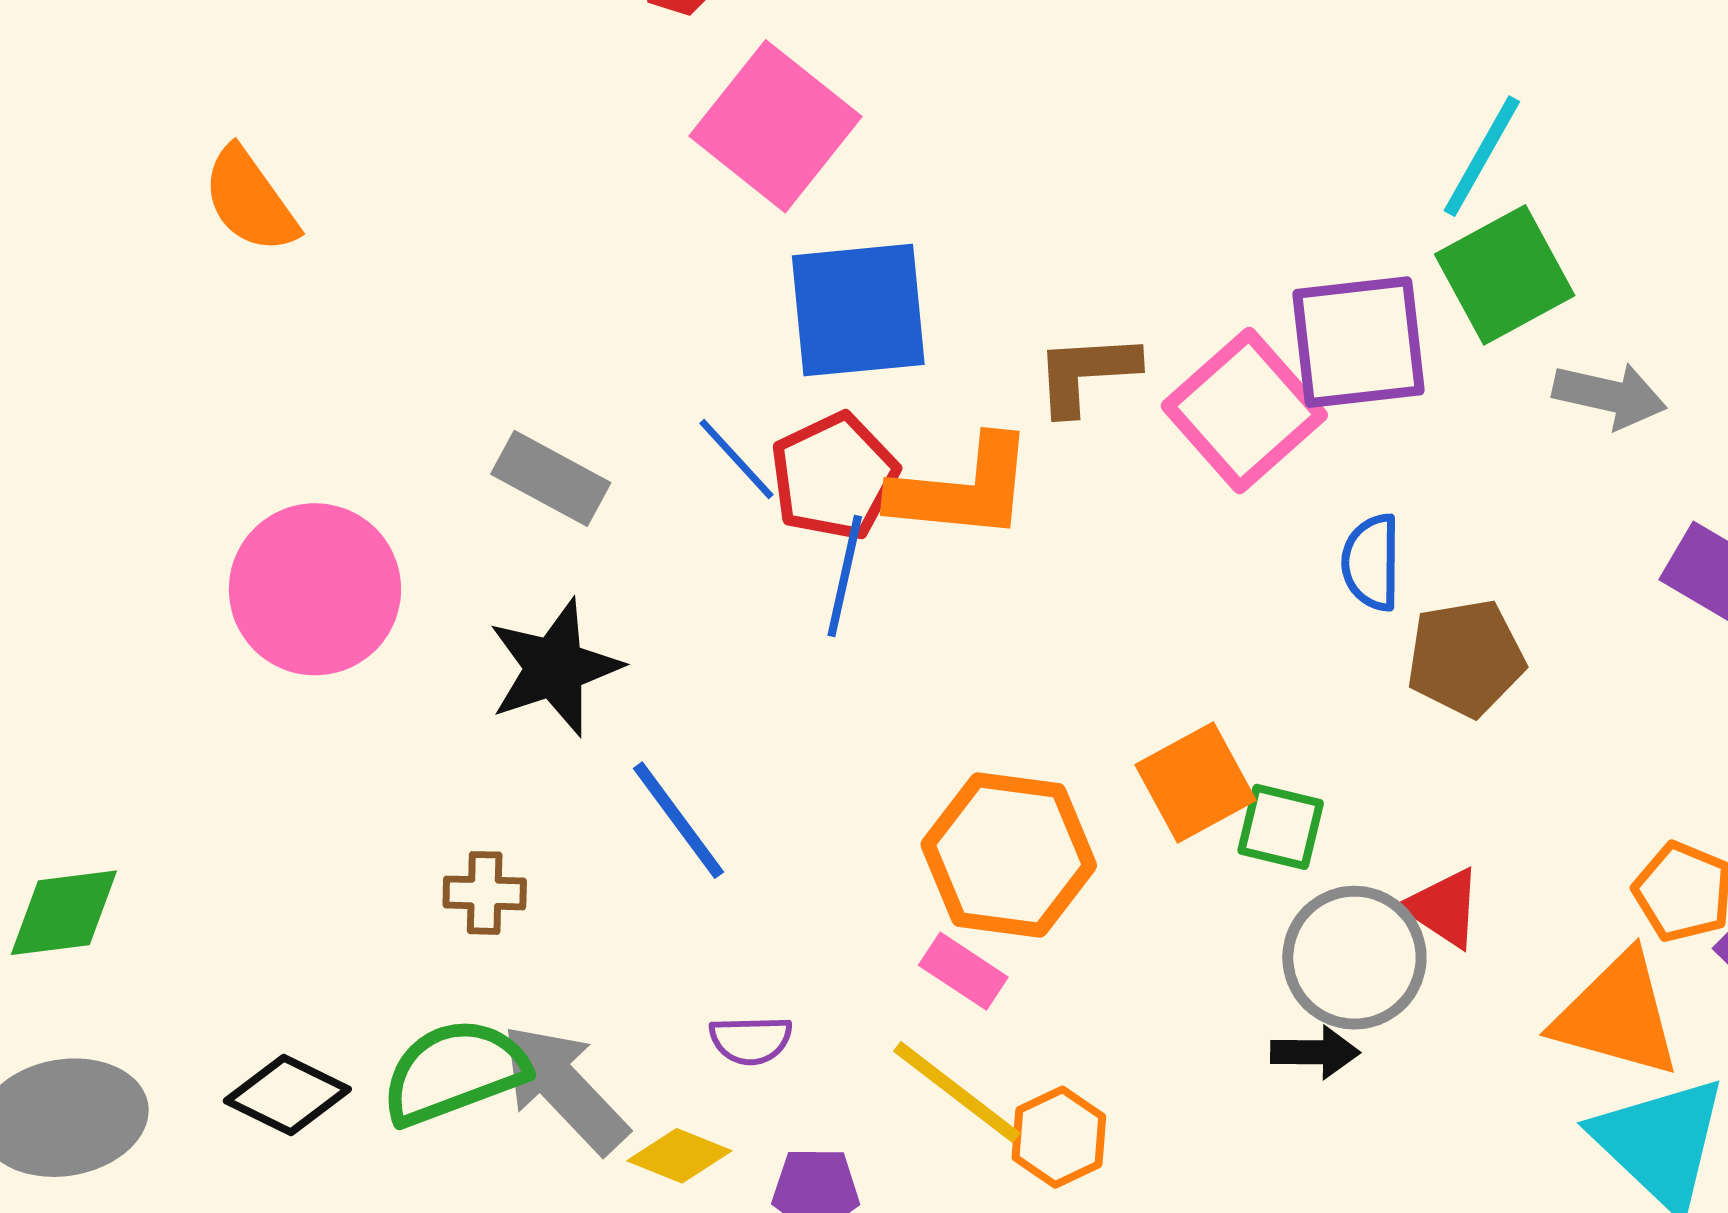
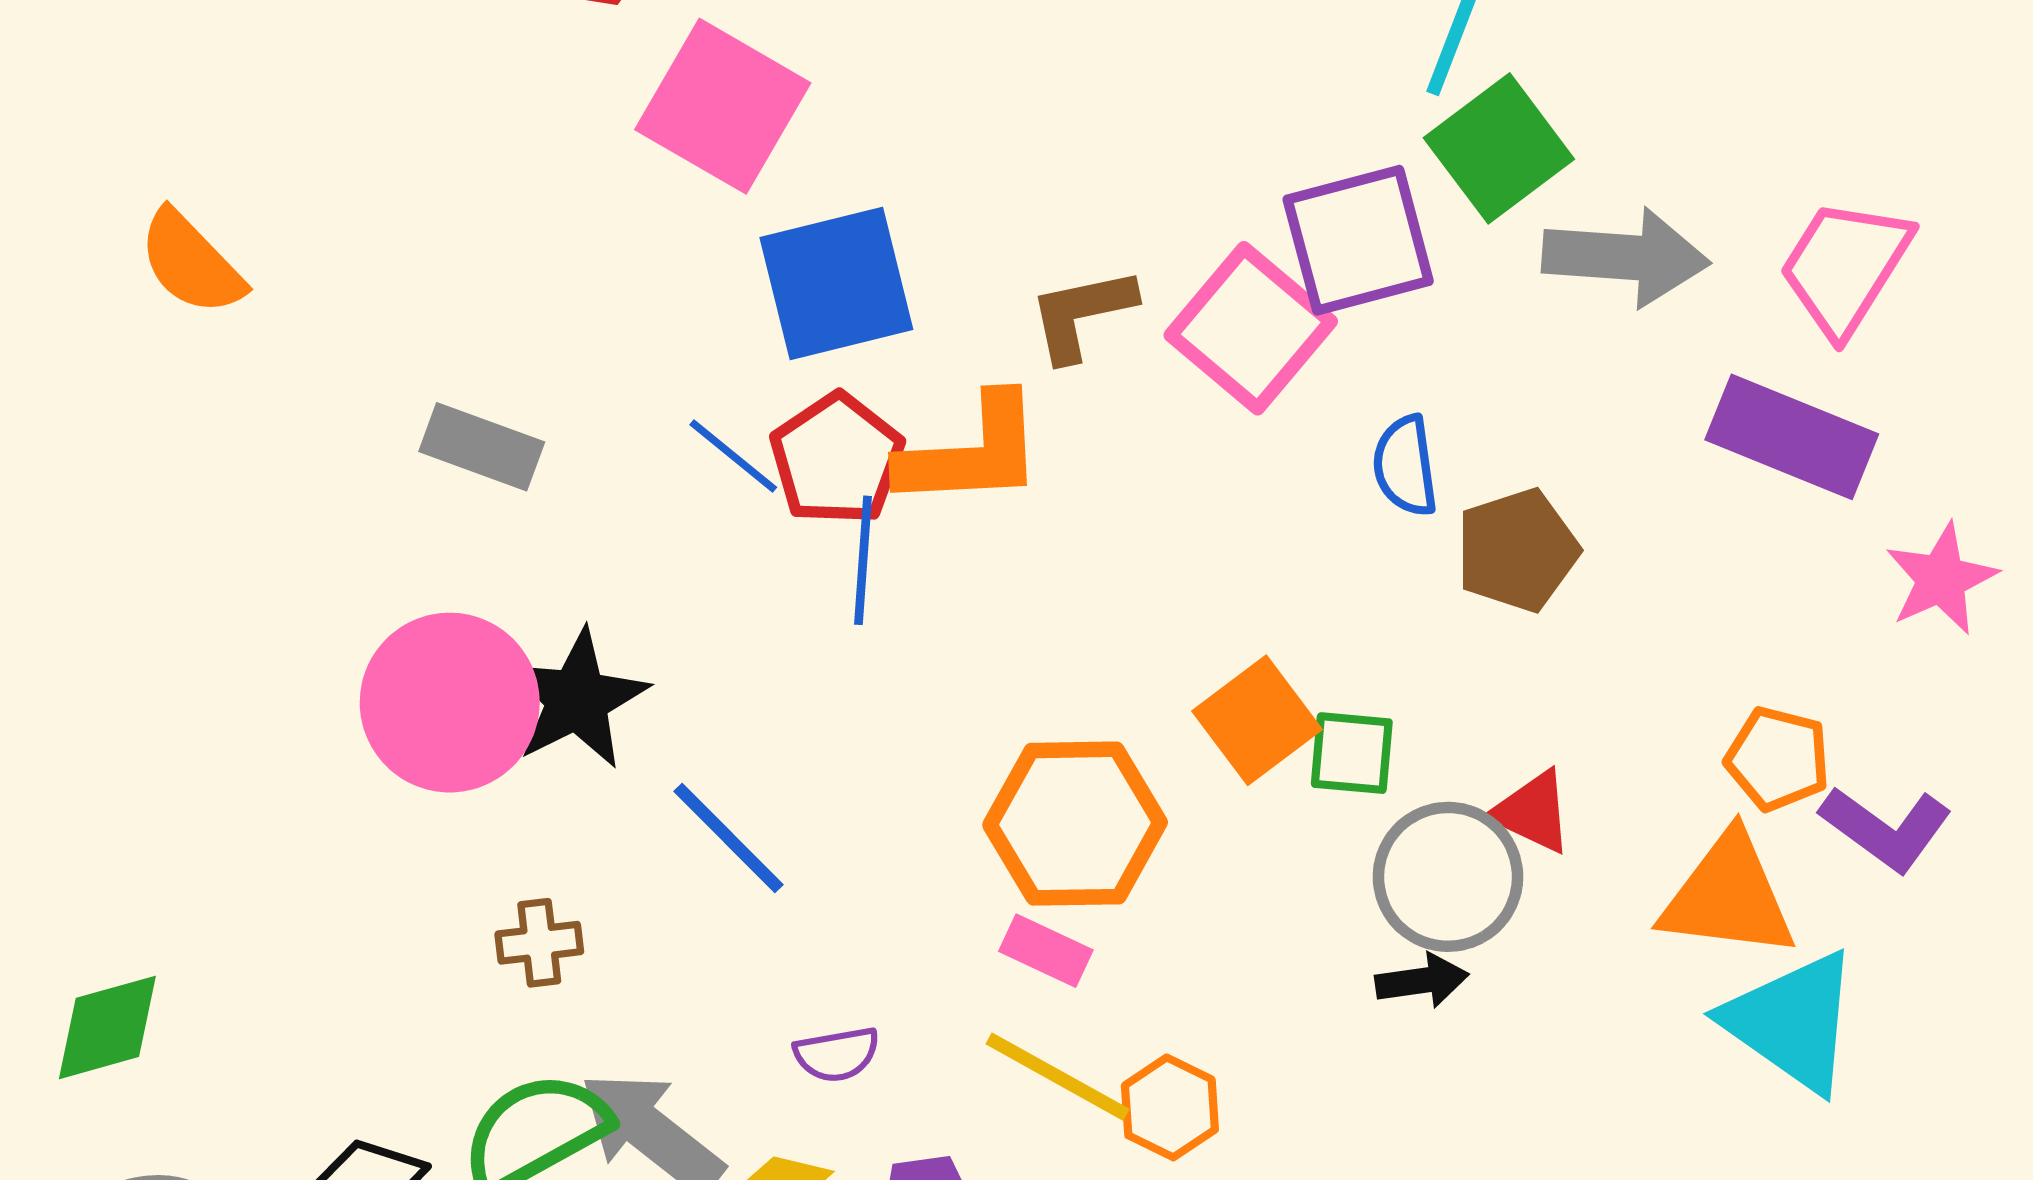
gray arrow: (1610, 395) -> (1626, 257), size x1.4
gray rectangle: (551, 478) -> (482, 447), moved
pink circle: (315, 589) -> (450, 703), moved

